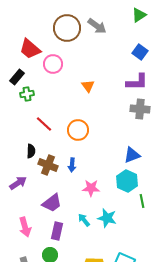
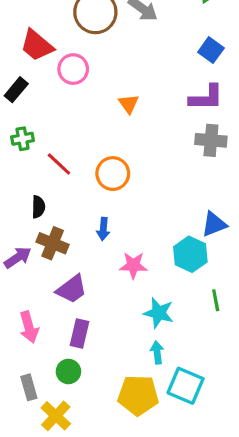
green cross: (27, 94) -> (23, 139), moved
blue triangle: (132, 155) -> (214, 224), moved
brown cross: (48, 165) -> (53, 243), moved
green line: (142, 201) -> (216, 300), moved
cyan arrow: (84, 220) -> (157, 352), moved, turned 32

